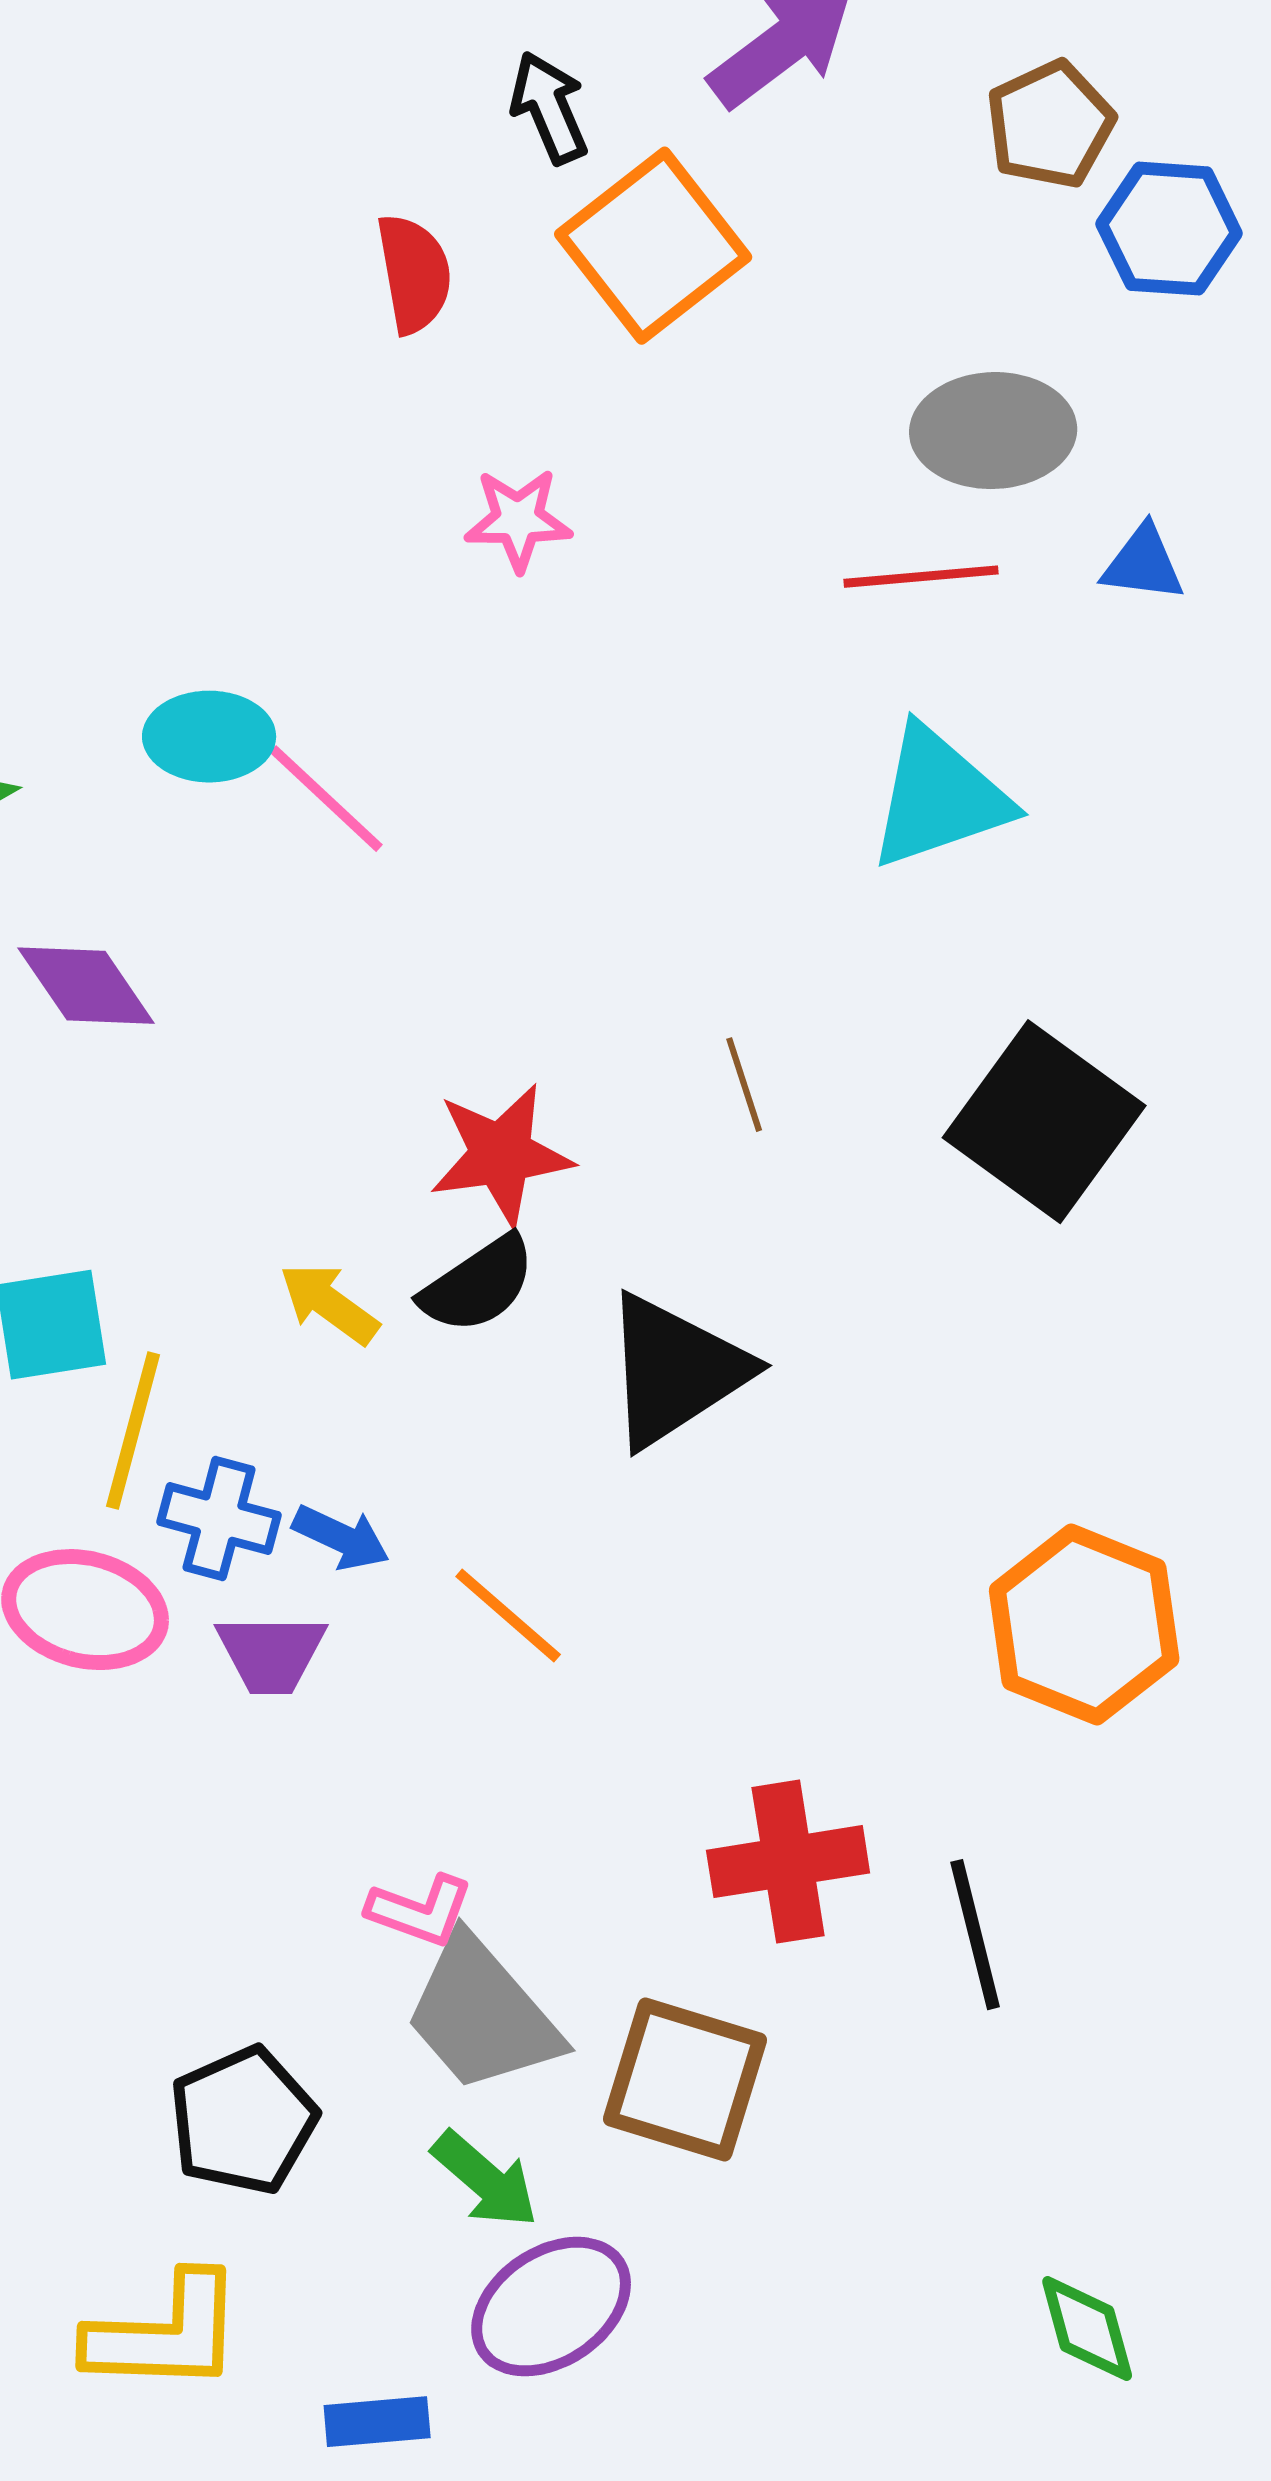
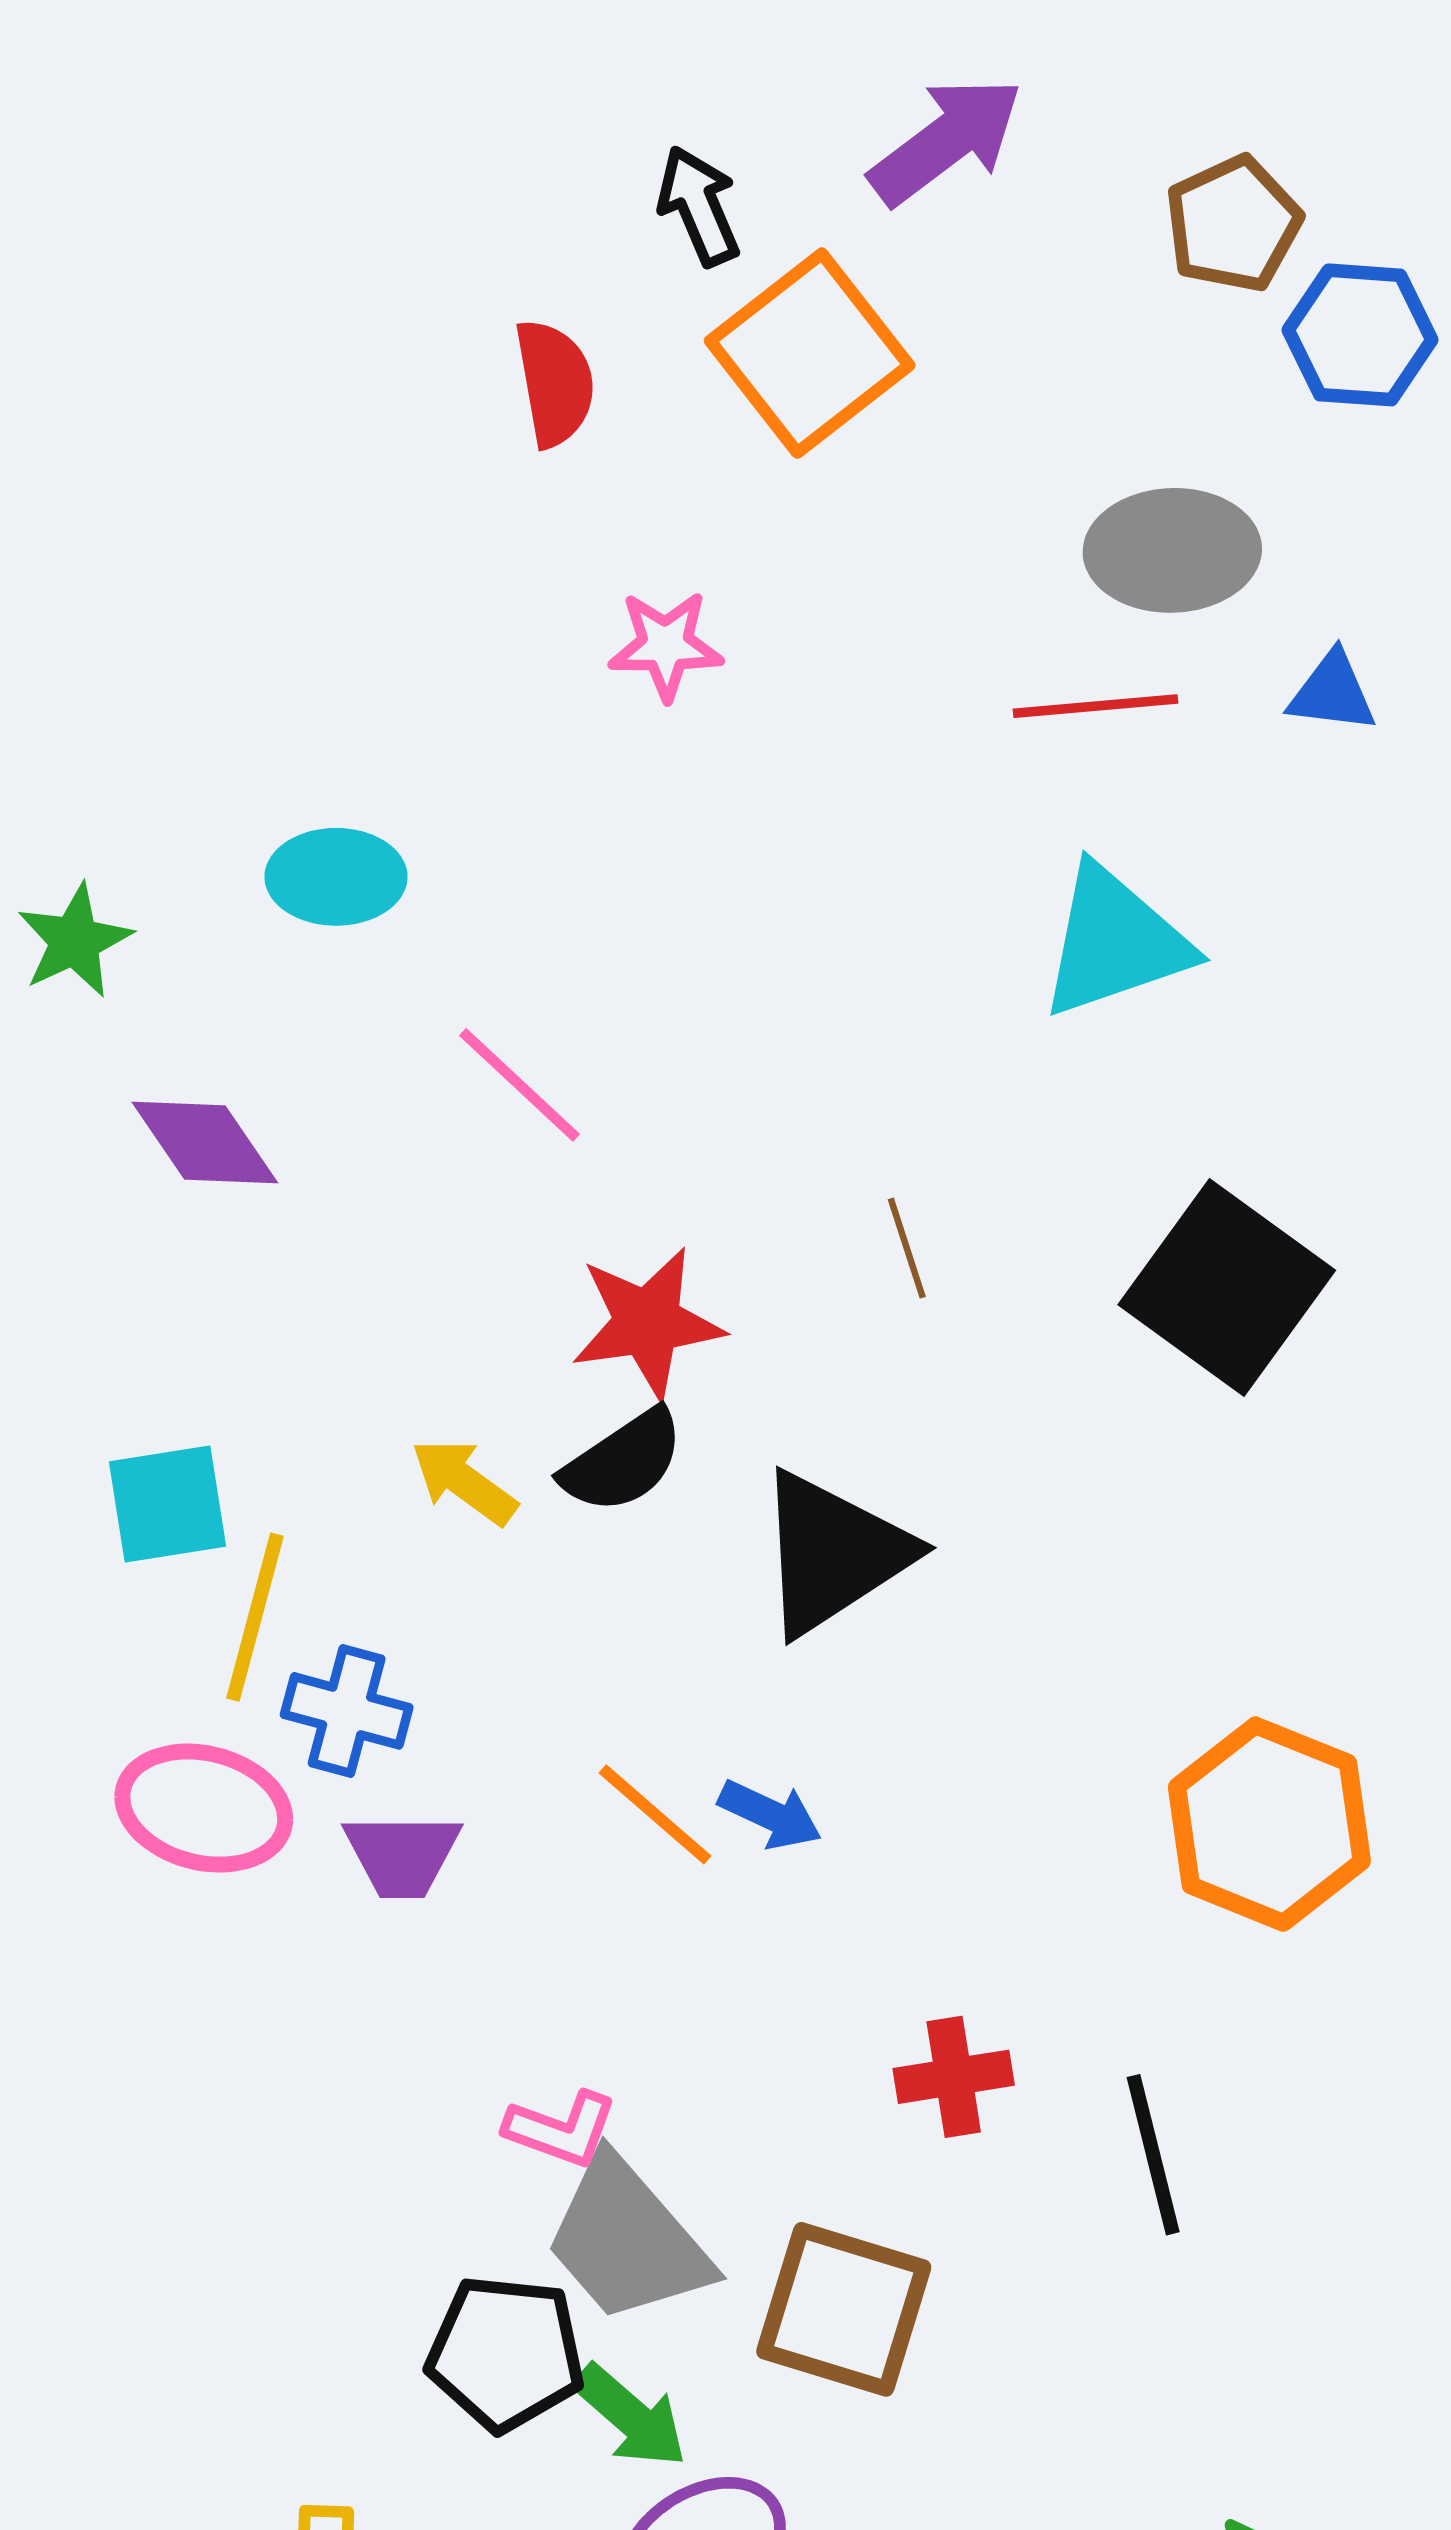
pink line: (326, 799) -> (519, 1085), moved
blue arrow: (341, 1538) -> (770, 1814), moved
red cross: (788, 1862) -> (954, 2077), size x0.7
black pentagon: (243, 2121) -> (506, 2353), moved, turned 30

